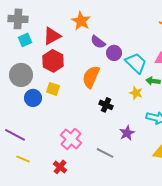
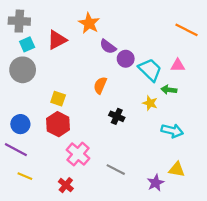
red hexagon: (53, 61) -> (58, 124), moved
gray circle: (21, 75) -> (23, 70), moved
orange semicircle: (91, 77) -> (100, 85), size x0.7
blue circle: (33, 98) -> (20, 124), moved
purple star: (127, 133) -> (156, 183), moved

